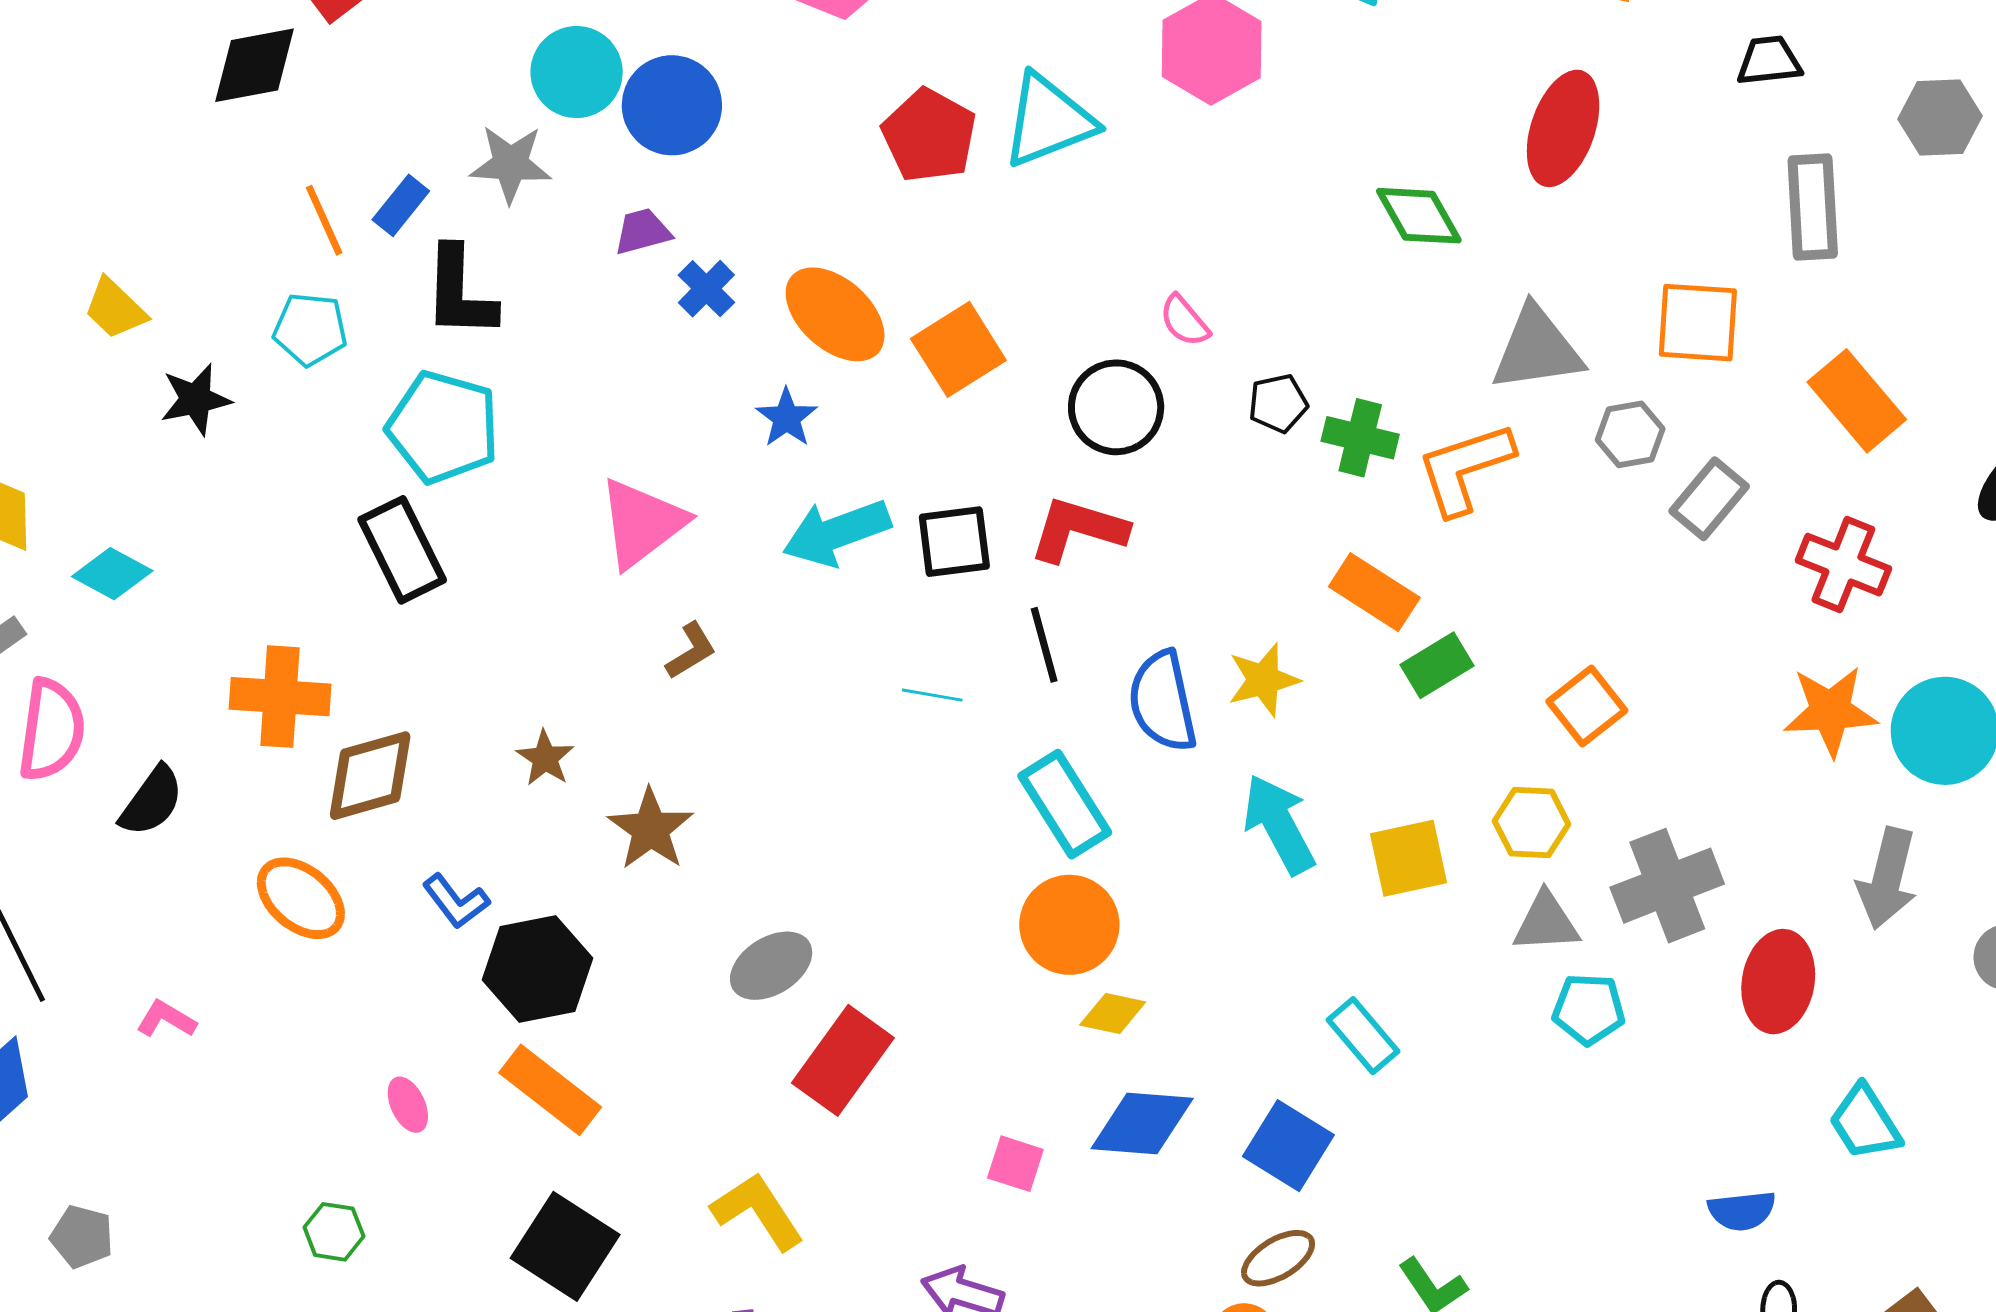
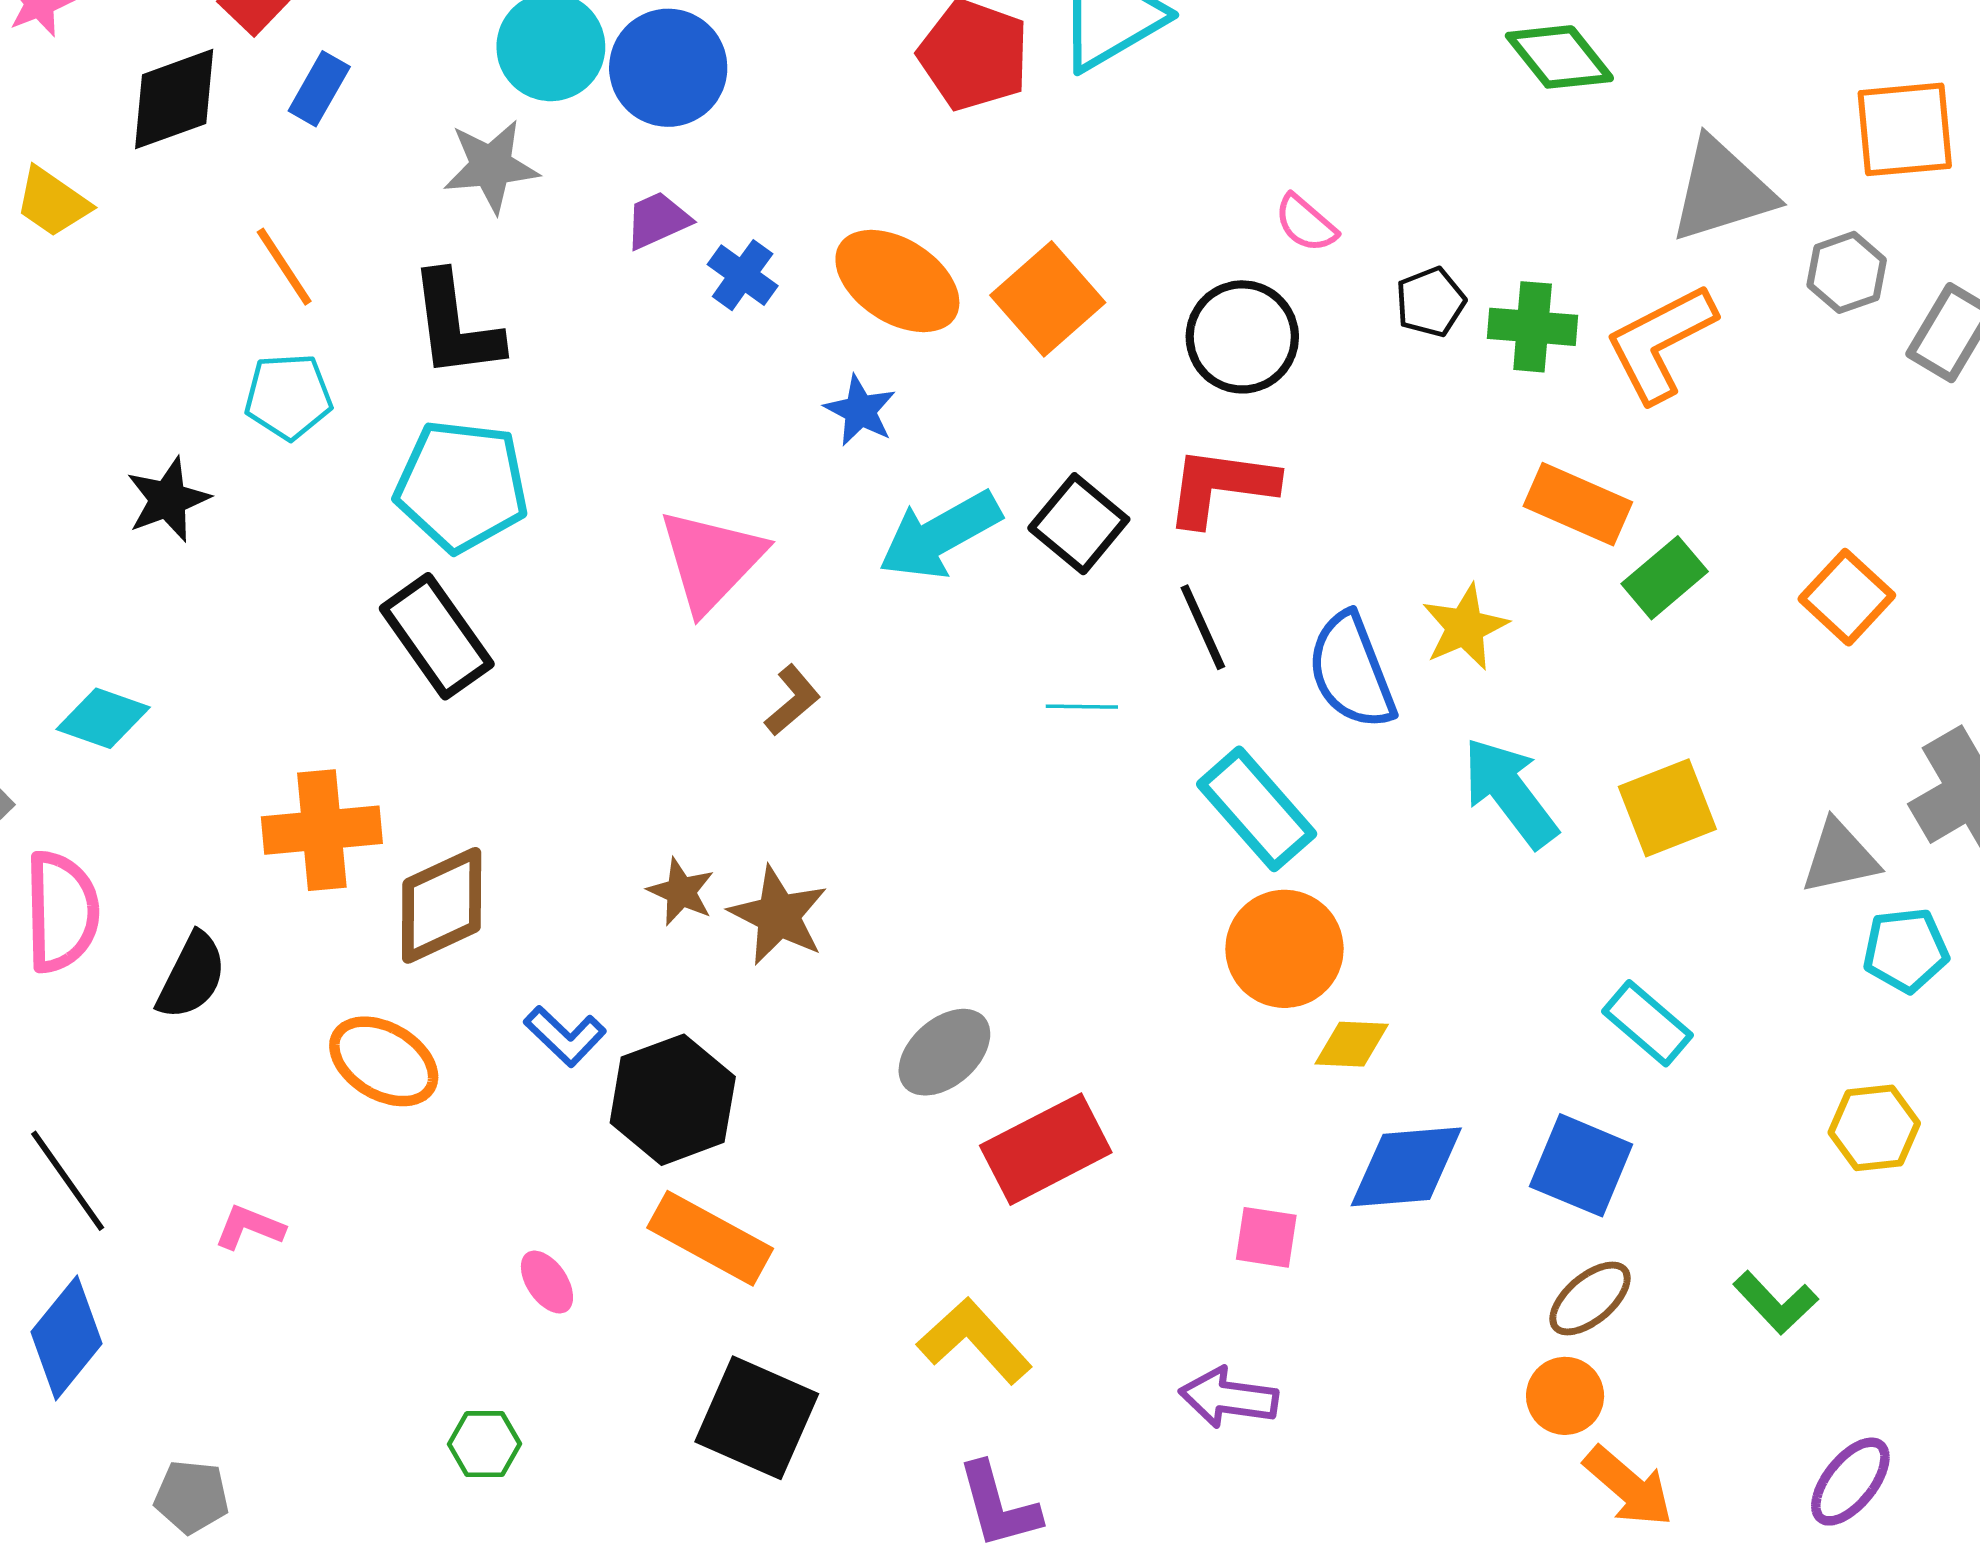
blue rectangle: (401, 205) -> (319, 89), moved
yellow trapezoid: (115, 309) -> (53, 202), moved
black square: (954, 542) -> (1079, 524), turned -34
brown star: (545, 758) -> (681, 892), moved
yellow hexagon: (1532, 823) -> (1874, 1128), moved
red rectangle: (843, 1060) -> (1046, 1149), turned 36

